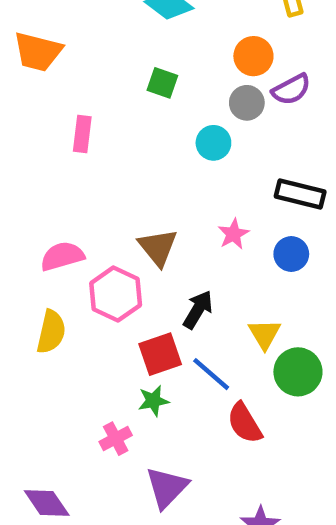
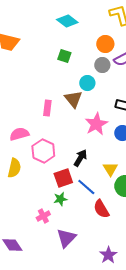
pink rectangle: (82, 134) -> (47, 108), moved
pink star: (233, 234) -> (96, 124), size x1.6
brown triangle: (158, 247) -> (73, 99), moved

